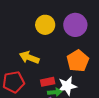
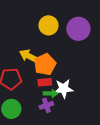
orange pentagon: (78, 61) -> (45, 64), moved

